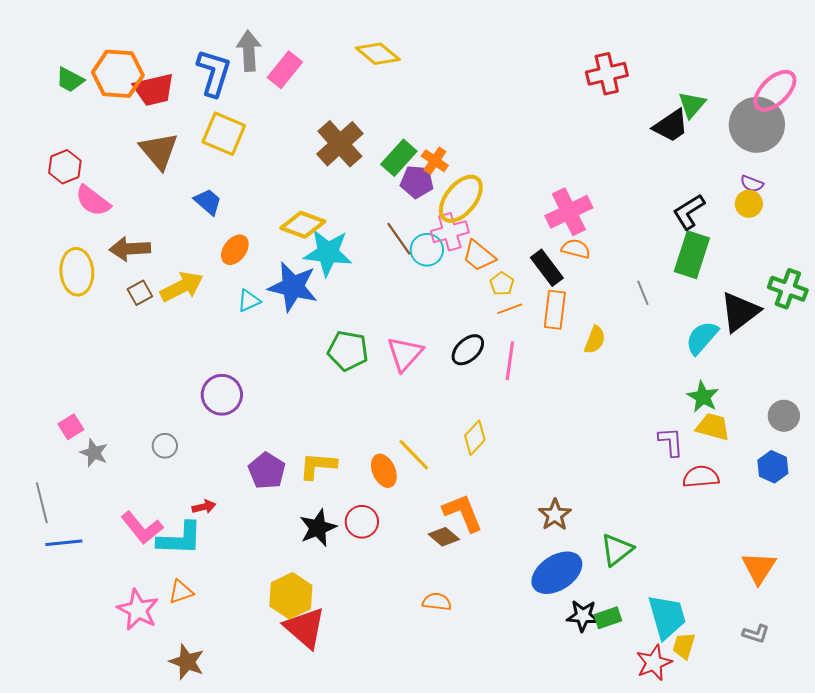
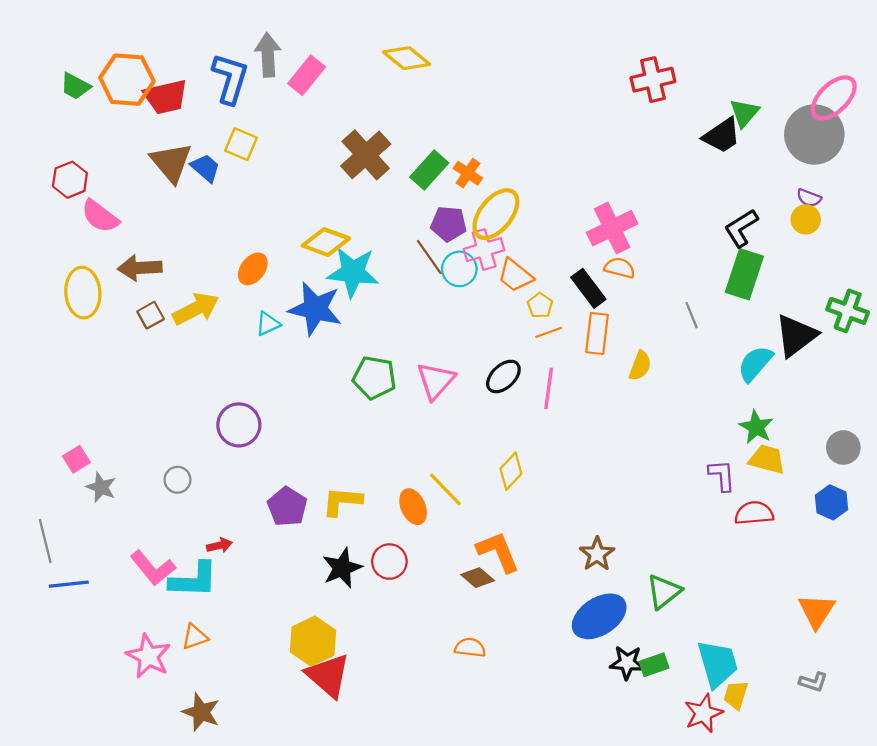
yellow square: (224, 134) -> (241, 144), size x0.7
purple pentagon: (417, 182) -> (449, 224), moved
blue trapezoid: (208, 202) -> (205, 168), moved

